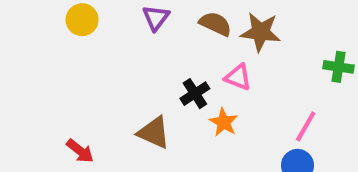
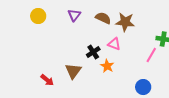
pink line: (306, 126) -> (151, 55), moved
brown triangle: (154, 133) -> (73, 71), turned 42
red arrow: (80, 151) -> (47, 80), moved

